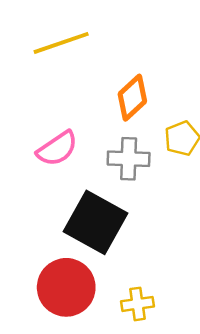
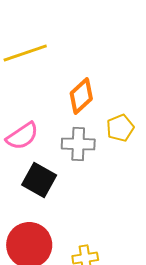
black square: (95, 222) -> (39, 180), moved, size x0.7

